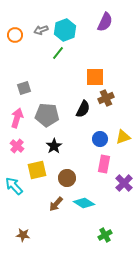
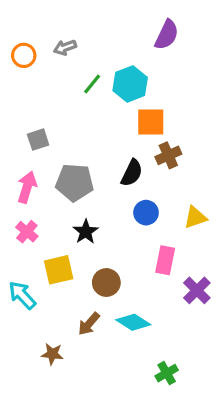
cyan hexagon: (65, 30) -> (130, 84), moved
blue circle: (100, 139) -> (146, 213), moved
brown star: (23, 235) -> (52, 354), moved

